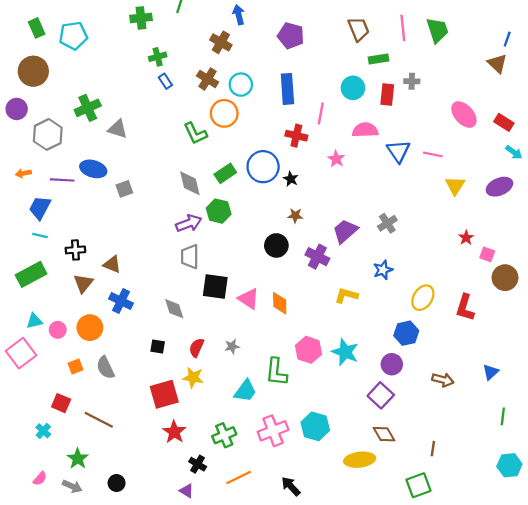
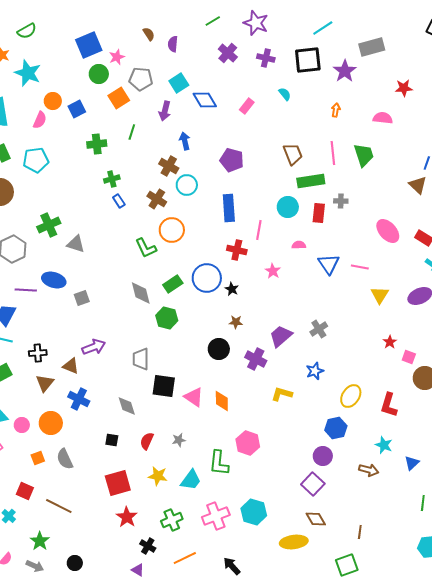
green rectangle: (378, 59) -> (311, 181), size x1.5
cyan circle: (241, 85) -> (187, 185), moved
pink semicircle: (365, 130) -> (299, 245), size x0.6
purple arrow: (189, 223) -> (94, 347), moved
cyan star: (345, 352) -> (384, 445), moved, size x0.7
yellow star: (193, 378) -> (158, 476), moved

